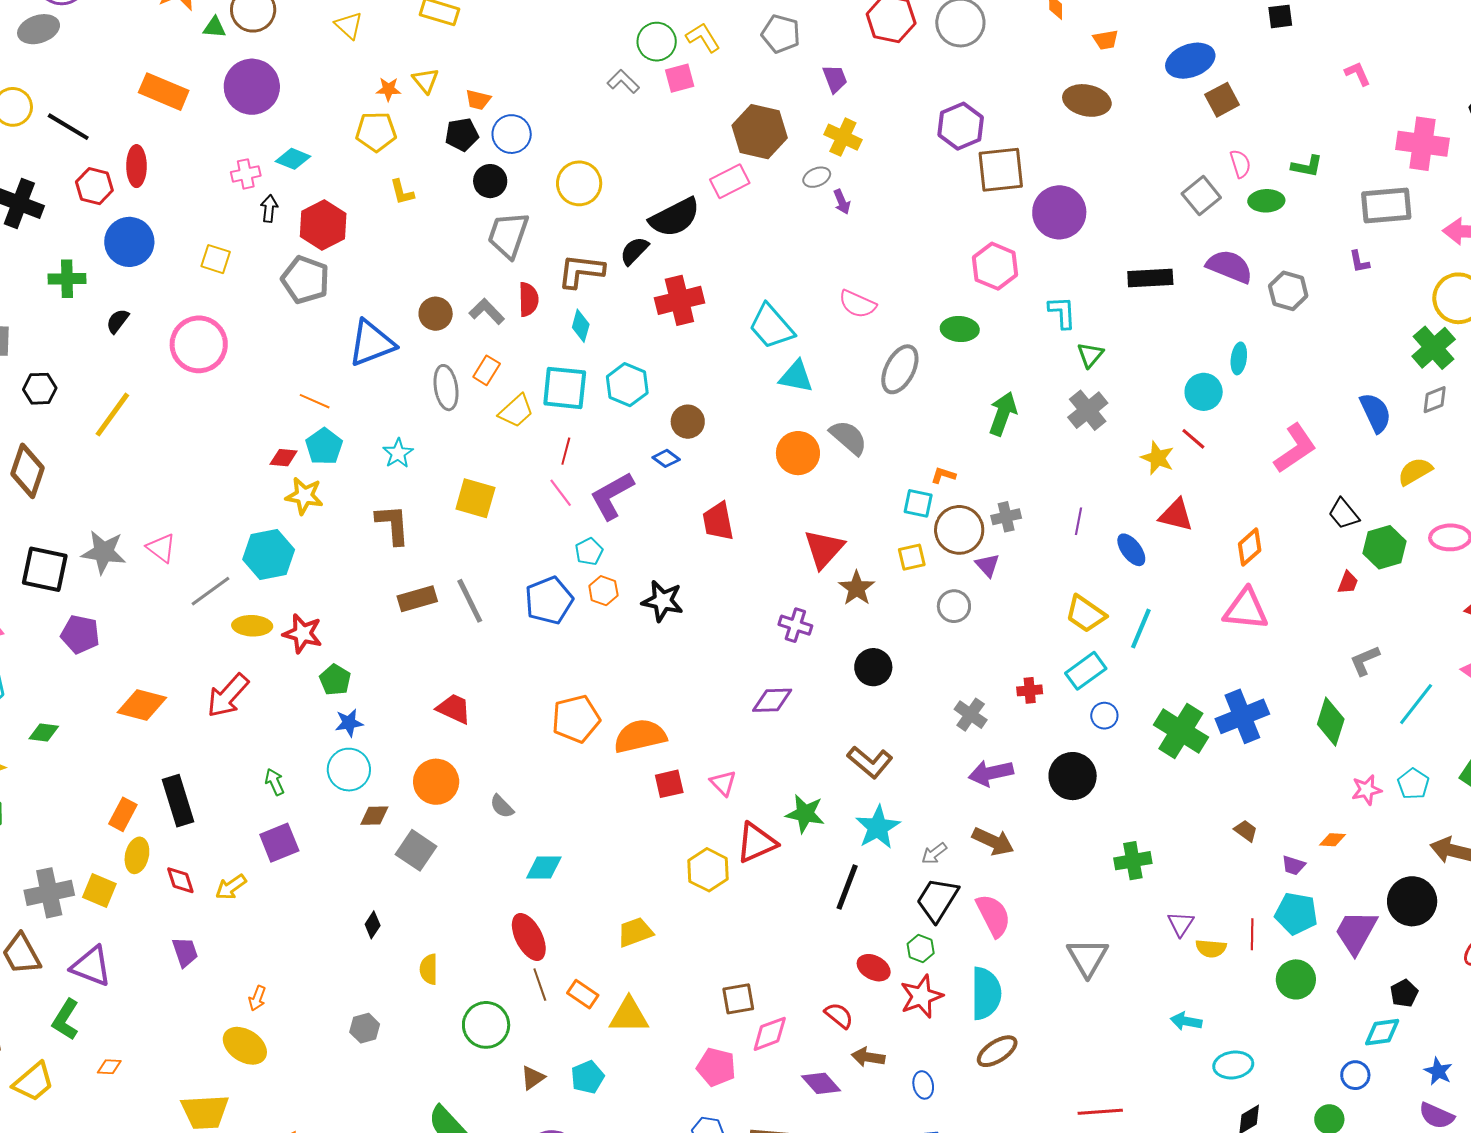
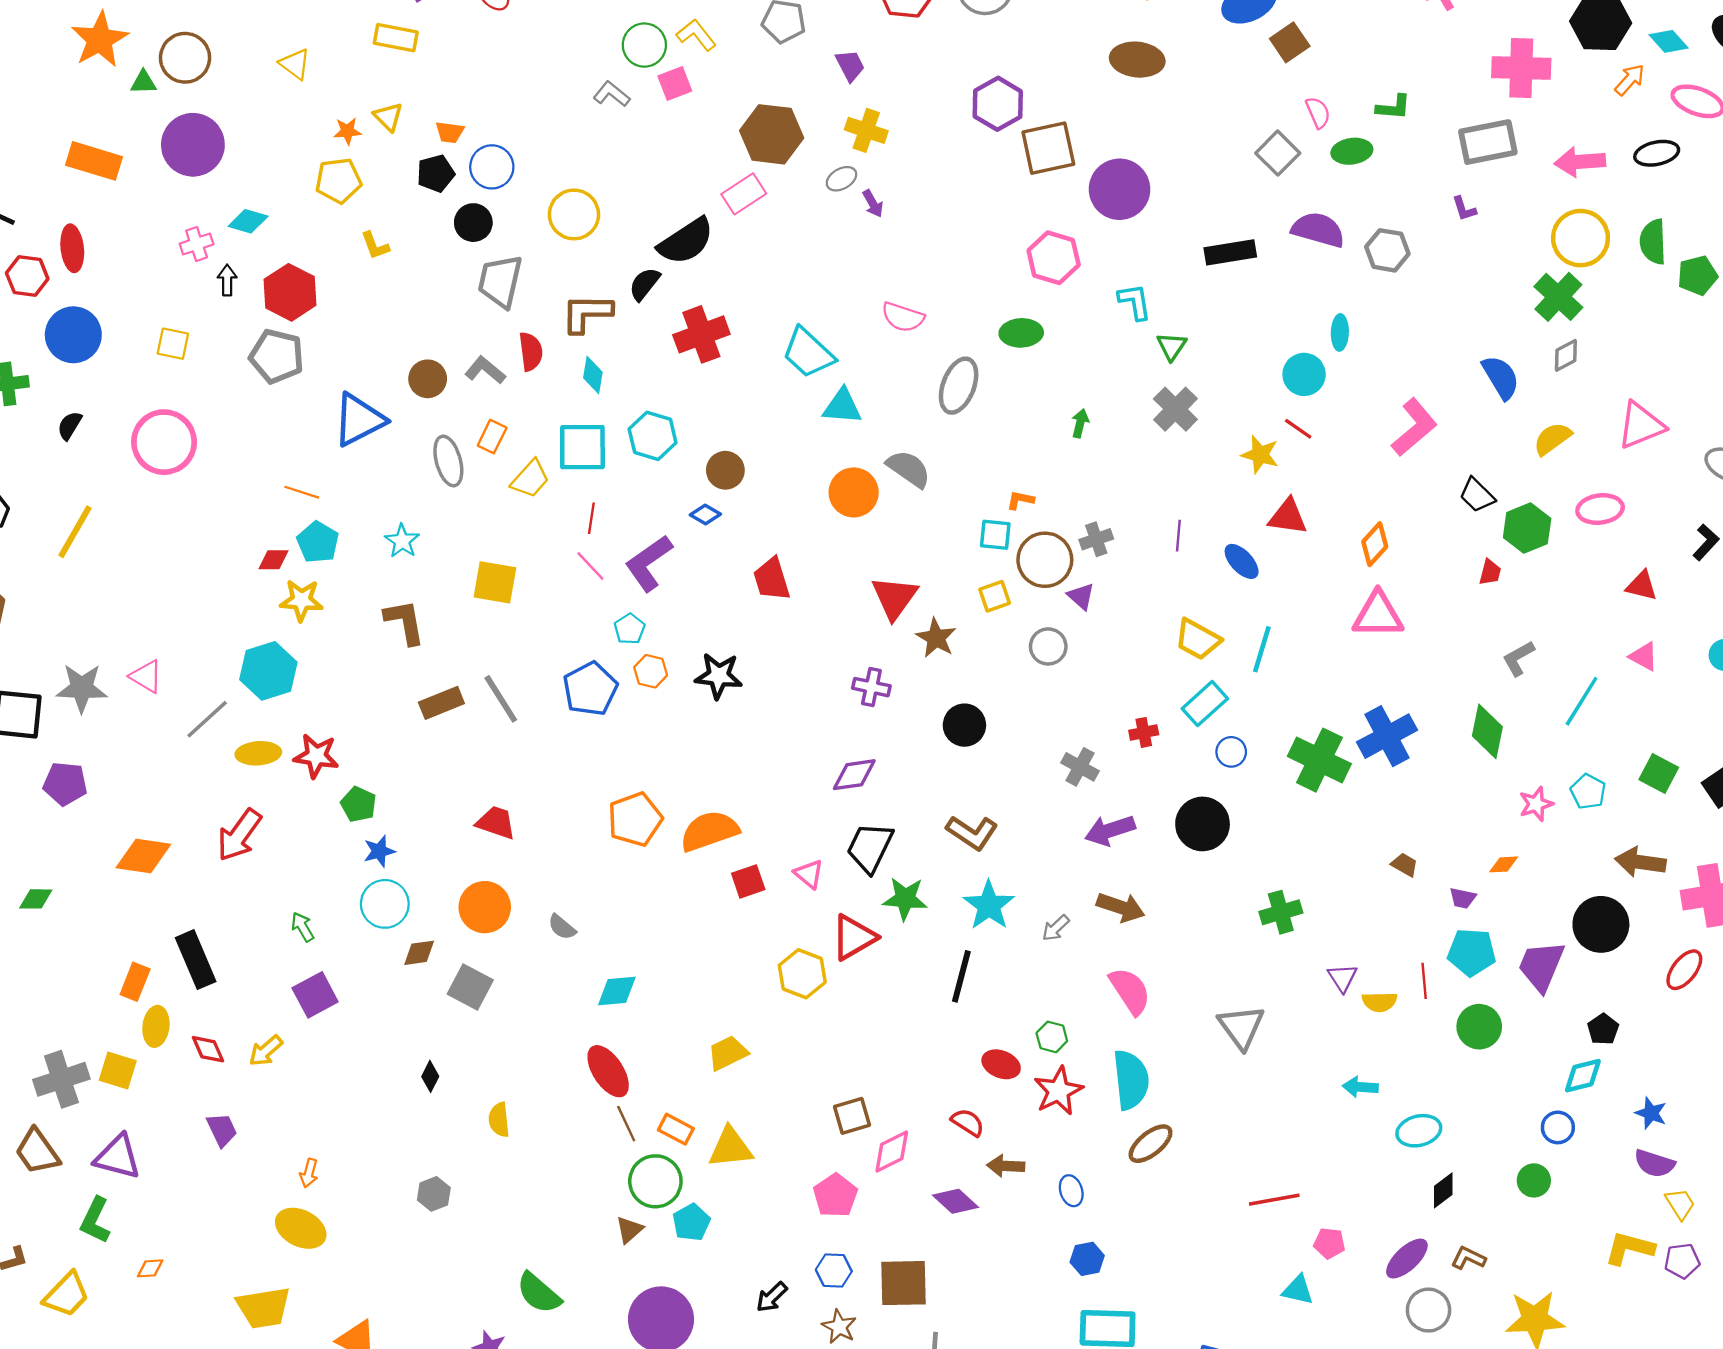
green arrow: (1003, 414) -> (1080, 423), size x0.6
black trapezoid: (937, 900) -> (870, 847), moved
green circle: (486, 1025) -> (655, 1181), moved
pink pentagon: (716, 1067) -> (835, 1196), turned 30

